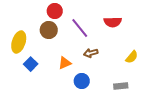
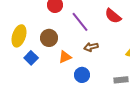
red semicircle: (113, 22) -> (113, 16), turned 42
brown circle: (49, 30) -> (49, 38), moved

